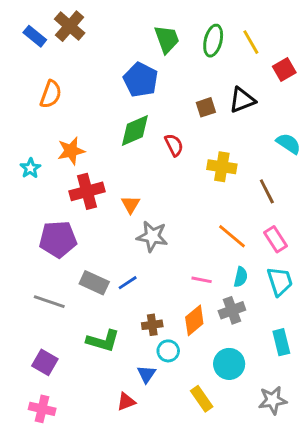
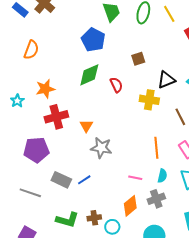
black triangle: (242, 100) -> (166, 80), moved
orange line: (232, 236) -> (156, 148), turned 45
brown cross: (152, 325) -> (94, 218), moved

